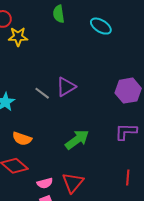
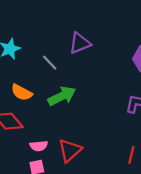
gray line: (42, 93) -> (50, 63), moved
green arrow: (77, 140) -> (62, 96), moved

